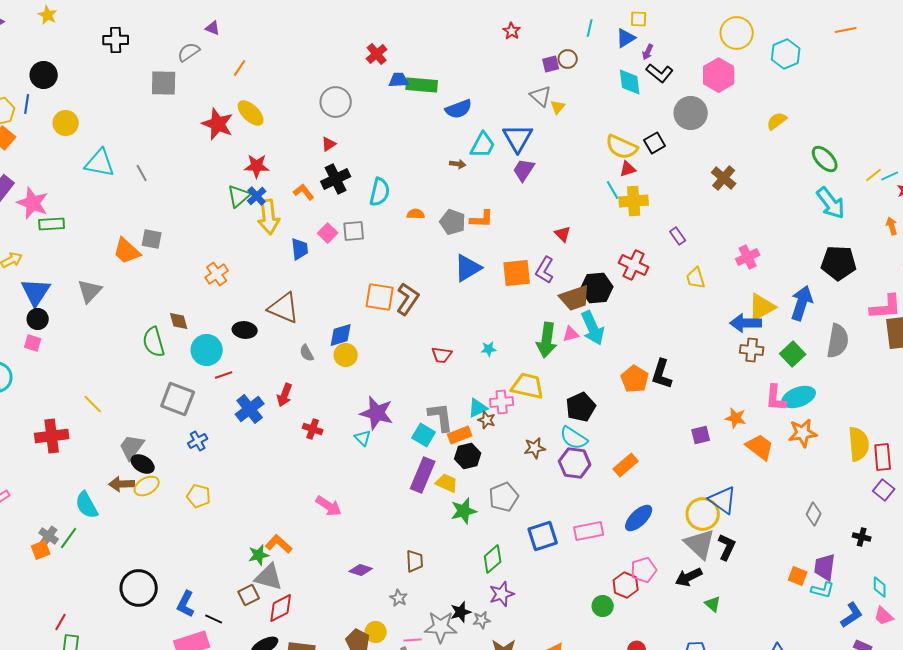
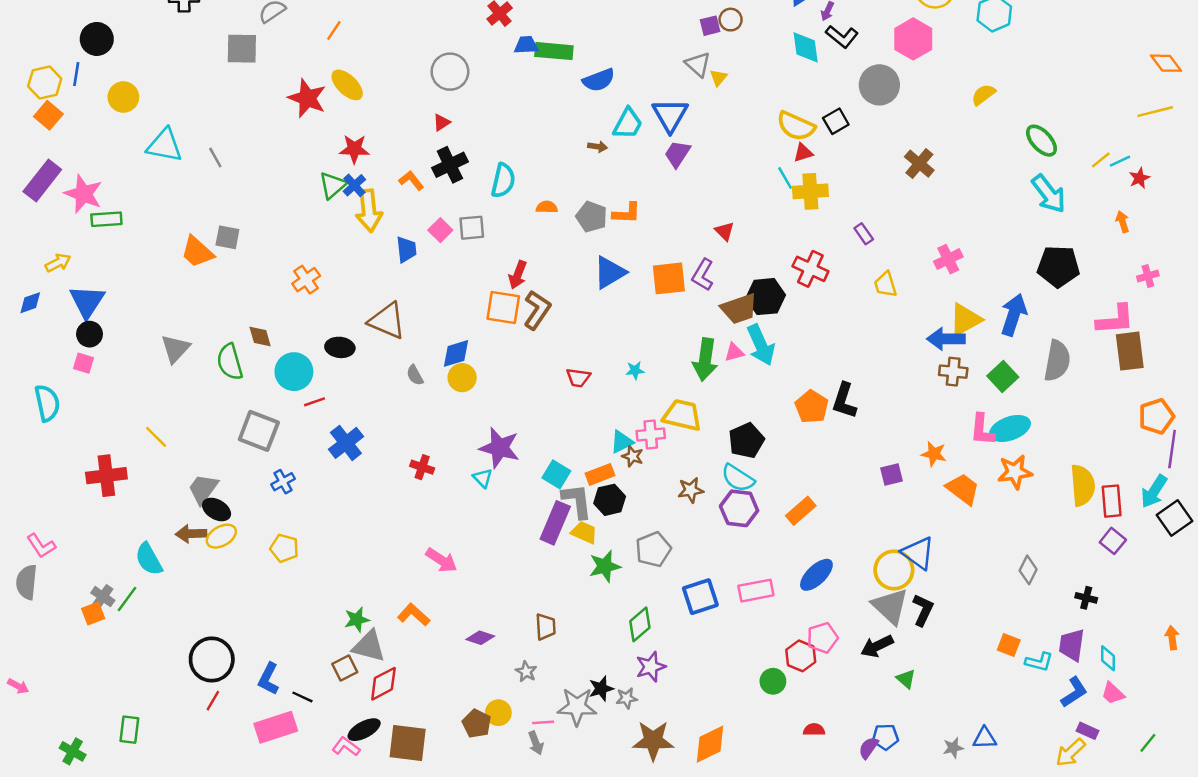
gray triangle: (90, 291) -> (175, 349), moved
red arrow: (285, 395) -> (518, 275), moved
gray L-shape: (441, 417) -> (577, 501), moved
orange L-shape: (279, 544) -> (414, 615), moved
purple trapezoid: (825, 567) -> (1072, 645), moved
red line: (61, 622) -> (213, 701), moved

